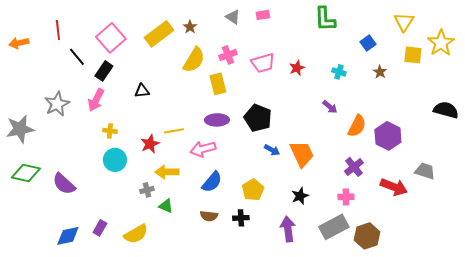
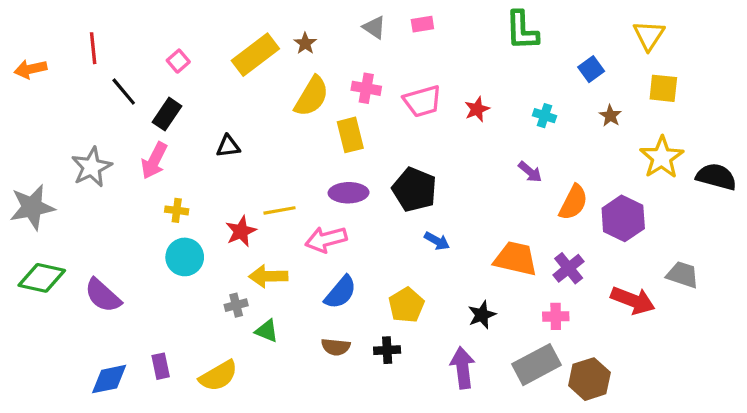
pink square: (111, 38) -> (178, 61), size x0.5
yellow star: (441, 43) -> (662, 157), moved
pink cross: (228, 55) -> (366, 88), turned 30
orange trapezoid: (302, 154) -> (516, 259), moved, turned -52
purple rectangle: (100, 228) -> (161, 366), turned -42

